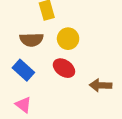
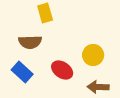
yellow circle: (68, 39) -> (93, 55), moved

